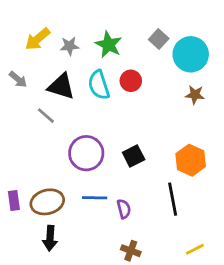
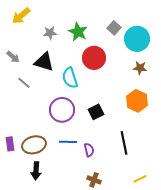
yellow arrow: (38, 39) -> (21, 16), moved
red circle: (131, 81) -> (94, 58), size x1.5
cyan semicircle: (99, 85) -> (70, 78), moved
gray line: (46, 116) -> (24, 83), moved
orange hexagon: (191, 160) -> (137, 101), moved

